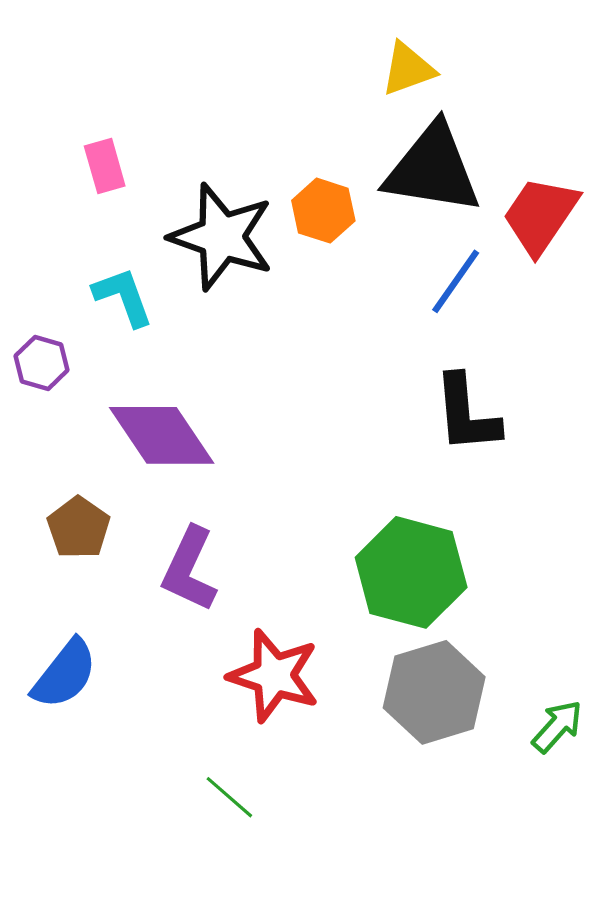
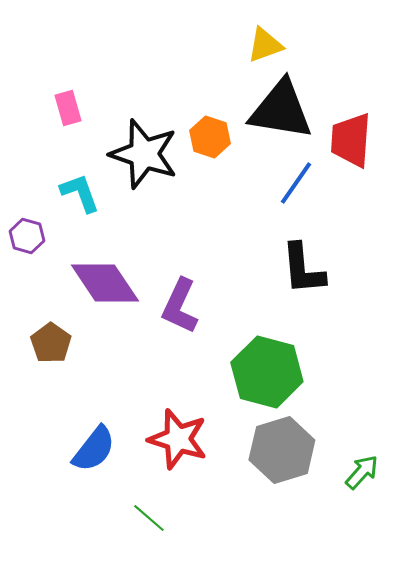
red trapezoid: (540, 215) -> (351, 140), turned -30
purple L-shape: (189, 569) -> (180, 306), moved
blue semicircle: (65, 674) -> (94, 449), moved

